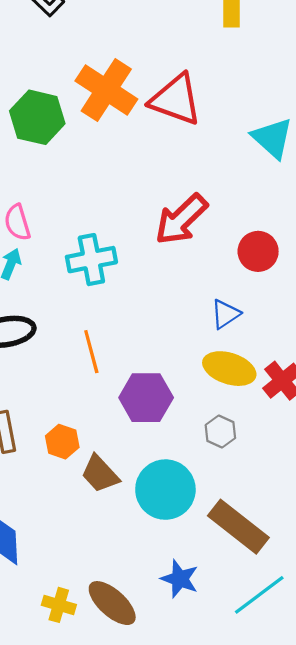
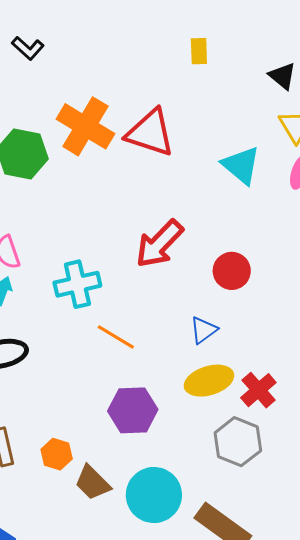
orange line: (91, 352) -> (116, 337), moved, turned -42
yellow ellipse: (229, 369) -> (209, 381), turned -33
gray hexagon: (220, 432) -> (238, 442), moved, size x1.6

